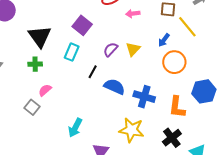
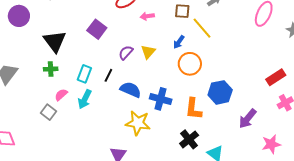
cyan rectangle: (72, 52) -> (84, 74), moved
cyan arrow: (75, 128) -> (85, 99), moved
yellow star: (132, 130) -> (138, 123), moved

